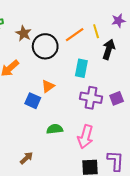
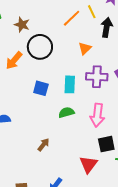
black circle: (45, 46) -> (40, 47), moved
cyan rectangle: (81, 68) -> (70, 84), moved
orange triangle: (48, 86) -> (85, 48), moved

